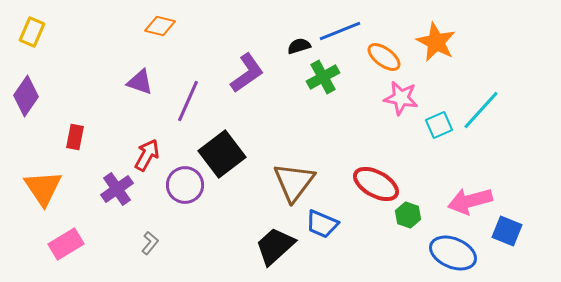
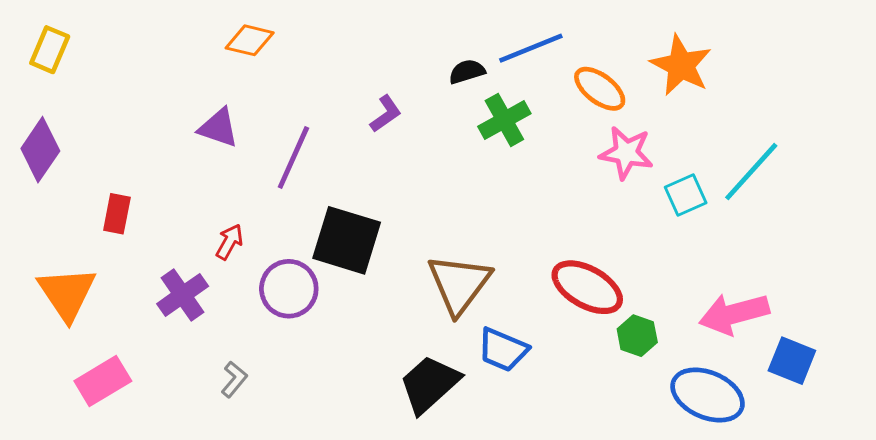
purple L-shape: (247, 73) -> (386, 114), size x0.6
black square: (222, 154) -> (347, 240), turned -36
red arrow: (147, 155) -> (229, 242), size x0.7

